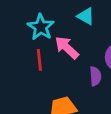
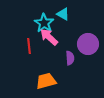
cyan star: (41, 27) -> (44, 23), moved

